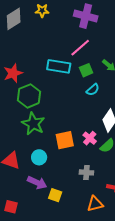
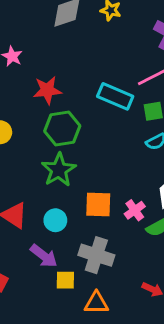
gray cross: (86, 172) -> (96, 255), moved, size x1.6
yellow square: (55, 195) -> (65, 280), turned -32
orange triangle: (95, 204) -> (96, 303), moved

